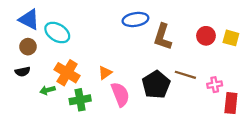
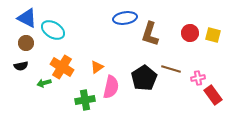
pink semicircle: (120, 94) -> (111, 87), turned 35
green cross: (80, 100) -> (85, 100), moved
red rectangle: (231, 103) -> (213, 95), turned -42

